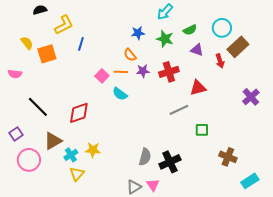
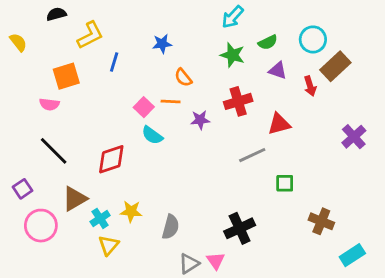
blue star: (138, 33) -> (162, 44), moved
yellow semicircle: (27, 43) -> (18, 42), moved
purple star: (143, 71) -> (200, 120), moved
pink semicircle: (15, 74) -> (49, 104), moved
cyan semicircle: (120, 94) -> (152, 135), moved
gray semicircle: (145, 157) -> (171, 227), moved

